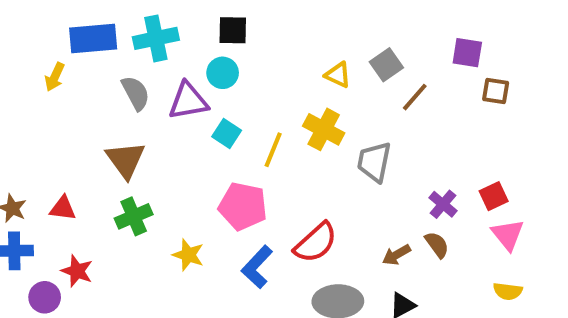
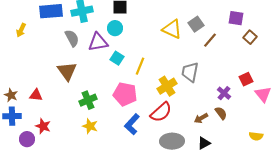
yellow triangle: (338, 75) -> (172, 29), size x1.5
yellow arrow: (55, 77) -> (21, 30), moved
brown square: (496, 91) -> (250, 37), turned 32
yellow cross: (324, 129) -> (167, 86), moved, turned 30
red square: (494, 196) -> (246, 79), moved
green cross: (134, 216) -> (88, 100), moved
pink triangle: (508, 235) -> (263, 94), moved
yellow star: (188, 255) -> (90, 126), moved

